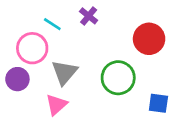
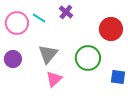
pink circle: (32, 48) -> (17, 23), moved
pink triangle: (56, 105) -> (54, 79), moved

